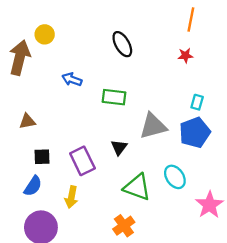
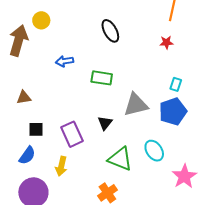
blue arrow: (72, 79) -> (65, 61), turned -30

